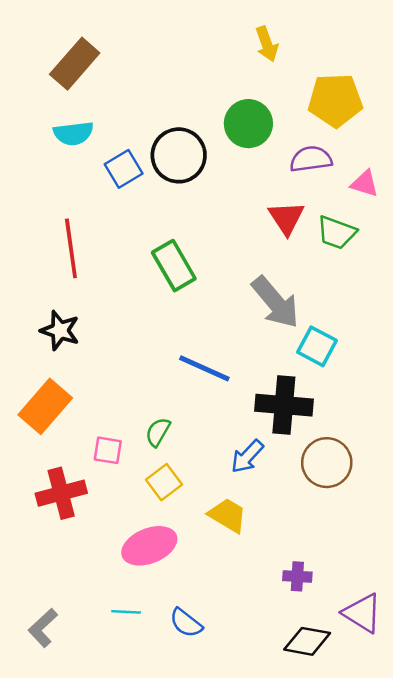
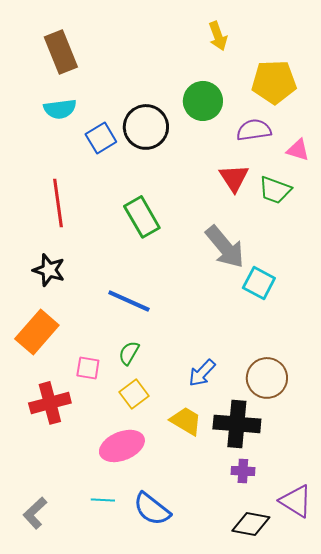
brown rectangle: (75, 64) -> (61, 52), turned -63
blue line: (204, 368) -> (129, 301), moved
black cross: (284, 405) -> (237, 424), moved
blue semicircle: (186, 623) -> (152, 509), size x1.4

